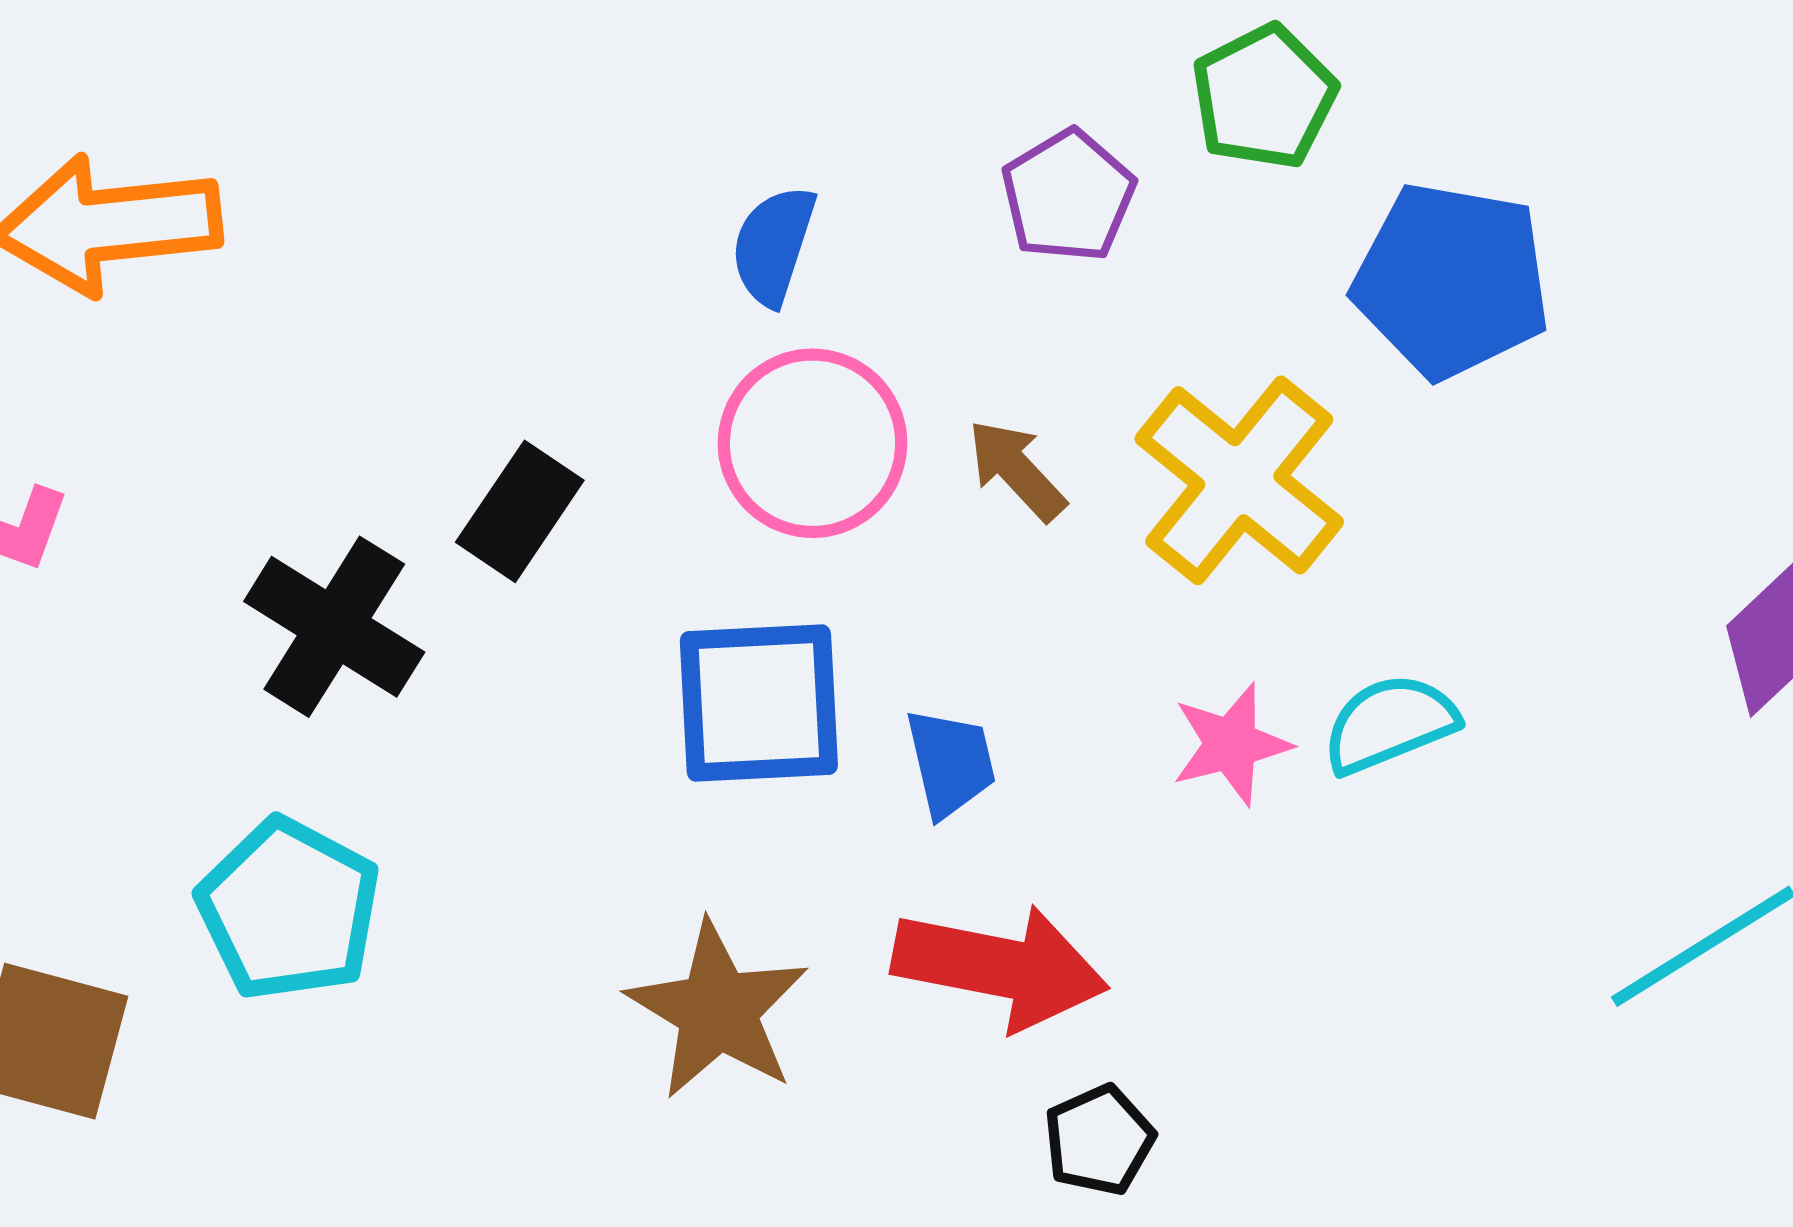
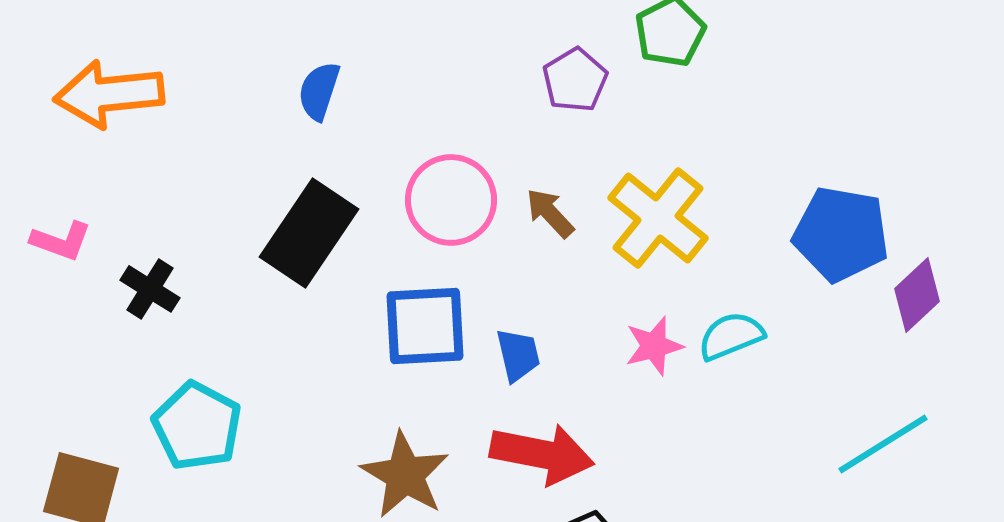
blue semicircle: (773, 245) -> (319, 91), moved
blue pentagon: (1452, 280) -> (841, 234), moved
black rectangle: (520, 511) -> (309, 233), size x1.6
black cross: (334, 627) -> (150, 289), moved, size x0.7

